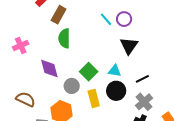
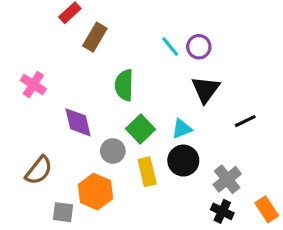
green semicircle: (64, 38) -> (124, 85), moved
pink cross: (21, 45) -> (33, 85), turned -35
cyan triangle: (115, 71) -> (182, 129), turned -32
black line: (142, 79) -> (245, 121), moved
brown semicircle: (26, 99) -> (39, 170), turned 102

